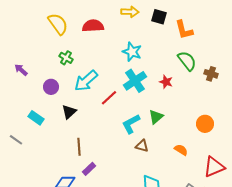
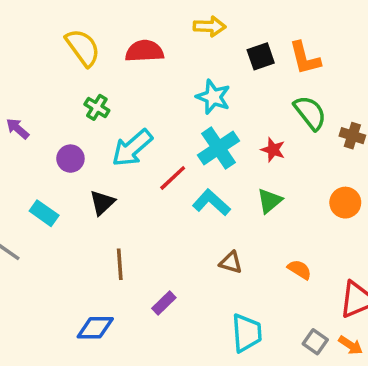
black square: (159, 17) -> (261, 56), moved, turned -35
green triangle: (156, 117) -> (270, 201), moved
cyan L-shape: (131, 124) -> (211, 203), moved, turned 70
orange circle: (205, 124) -> (345, 203), moved
purple rectangle: (89, 169) -> (164, 303), moved

